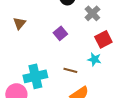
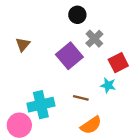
gray cross: (92, 13) -> (94, 39), moved
purple square: (60, 33) -> (69, 56), size x1.6

